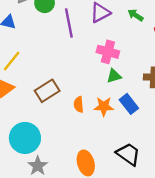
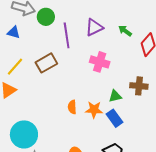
green triangle: (114, 76) -> (115, 96), moved
brown rectangle: (47, 91) -> (46, 63), moved
blue rectangle: (129, 104) -> (114, 118), moved

